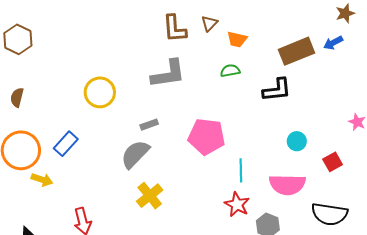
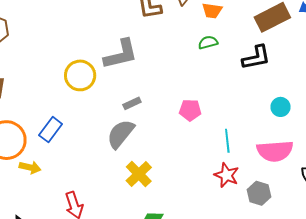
gray L-shape: (168, 74) -> (121, 54), moved
pink pentagon: (207, 137) -> (190, 110), size x0.6

